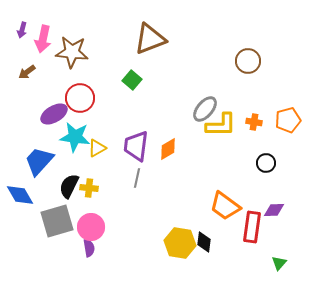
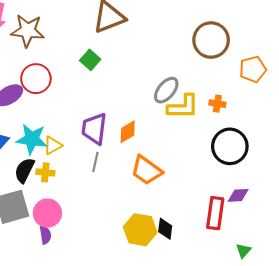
brown circle: (248, 61) -> (211, 40), size x1.4
orange pentagon: (288, 120) -> (253, 69), moved
cyan star: (75, 137) -> (32, 139), moved
yellow triangle: (97, 148) -> (53, 145), moved
black circle: (266, 163) -> (230, 146), size x1.8
orange trapezoid: (225, 206) -> (146, 170), moved

